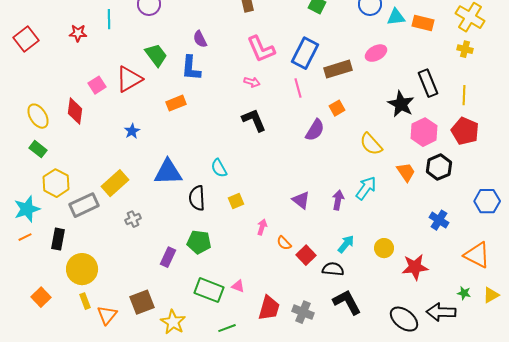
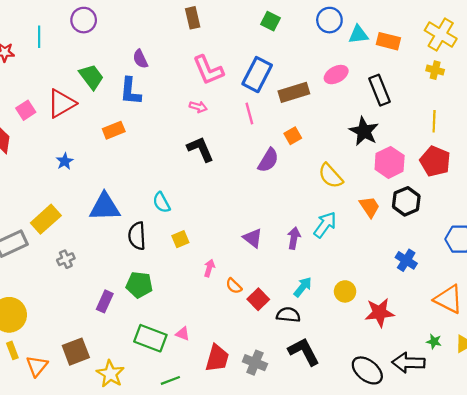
black rectangle: (428, 83) -> (380, 90), moved

